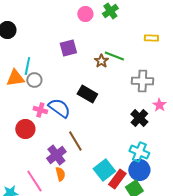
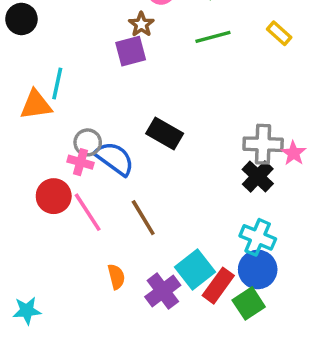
yellow rectangle: (151, 38) -> (279, 33), turned 40
green line: (114, 56) -> (213, 37), moved, turned -36
brown star: (101, 61) -> (141, 24), moved
gray circle: (34, 80) -> (88, 142), moved
gray cross: (142, 81) -> (263, 144), moved
purple cross: (56, 155) -> (163, 291), moved
pink line: (34, 181) -> (88, 212), moved

